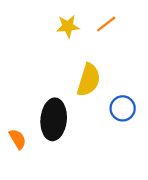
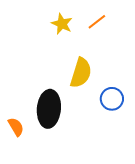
yellow star: (68, 26) -> (62, 24), turned 30

